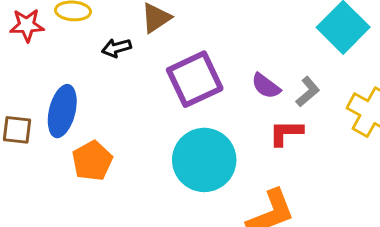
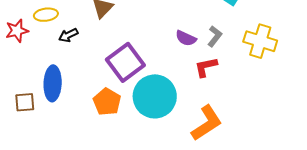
black arrow: (117, 48) -> (68, 35), moved
purple square: (195, 79) -> (125, 62), moved
orange pentagon: (92, 161) -> (107, 102), moved

